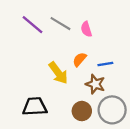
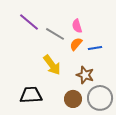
gray line: (61, 24) -> (55, 34), moved
orange semicircle: (80, 59) -> (76, 44), moved
blue line: (105, 64) -> (95, 48), moved

